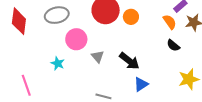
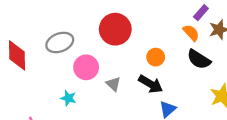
orange circle: (131, 17) -> (156, 57), moved
black semicircle: (173, 45) -> (199, 59), size x1.5

